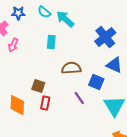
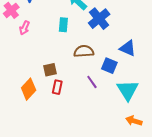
blue cross: (105, 37) -> (99, 19), moved
brown square: (38, 86) -> (50, 70), turned -32
orange diamond: (17, 105) -> (29, 89), turned 40

